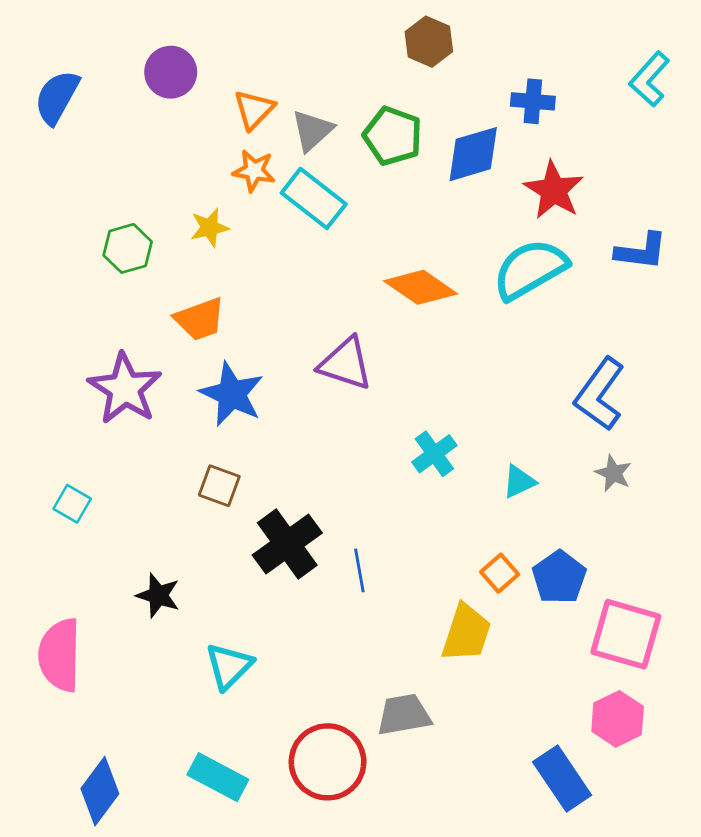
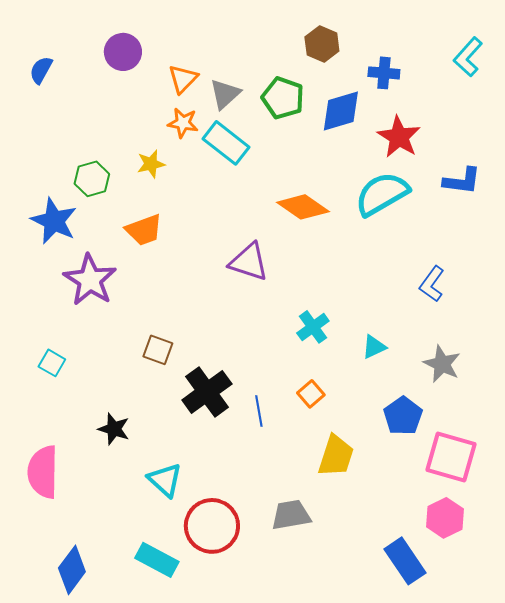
brown hexagon: (429, 42) -> (322, 44), moved
blue semicircle: (57, 97) -> (41, 70), size x0.7
blue star: (232, 394) -> (54, 221), moved
blue L-shape: (600, 394) -> (432, 284), size x0.7
gray star: (613, 473) -> (442, 364), moved, size x1.4
orange square: (500, 573) -> (311, 394), moved
cyan triangle: (229, 666) -> (165, 480), turned -33
red circle: (328, 762) -> (212, 526), moved

